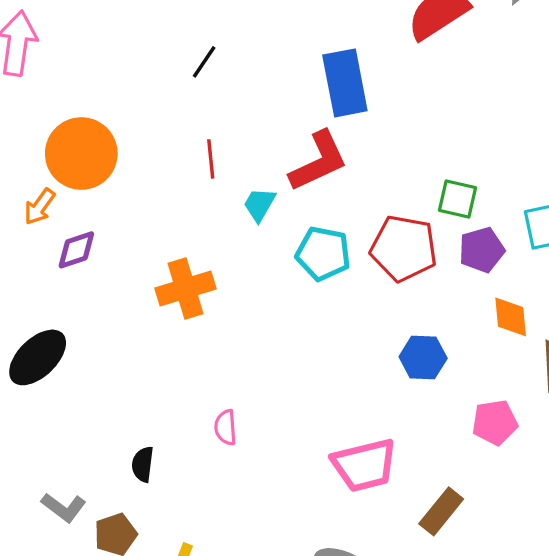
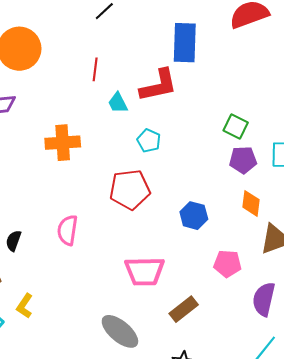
cyan trapezoid: (259, 204) -> (118, 103), turned -70
red pentagon: (404, 248) -> (130, 189), moved, turned -30
cyan pentagon: (323, 254) -> (149, 141), size x0.7
pink semicircle: (226, 427) -> (68, 230), size x1.4

